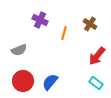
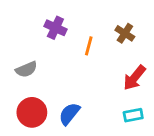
cyan rectangle: (96, 83) -> (133, 115), turned -48

